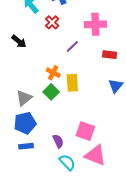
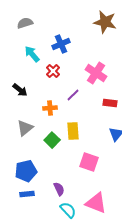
pink cross: (95, 24) -> (96, 73), turned 35
orange cross: (53, 73) -> (50, 108), moved, turned -32
gray triangle: (24, 98) -> (25, 128), moved
pink square: (85, 131) -> (89, 162), moved

